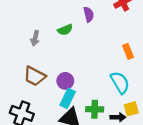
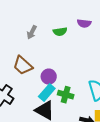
purple semicircle: (89, 14) -> (84, 23), turned 96
green cross: (95, 109) -> (66, 95), moved

